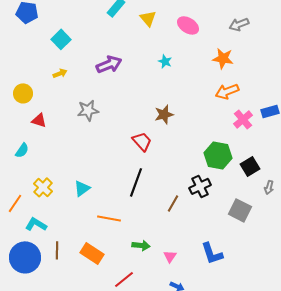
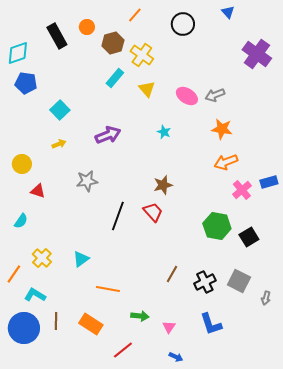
gray arrow: (239, 24) -> (215, 95), moved
red trapezoid: (142, 141) -> (153, 212), moved
black line: (136, 182) -> (118, 216), moved
black cross: (200, 186) -> (205, 282), moved
gray arrow: (269, 187) -> (266, 298), moved

